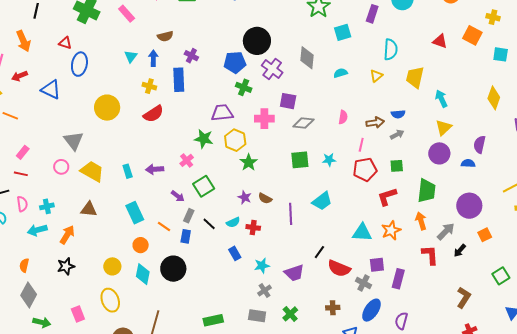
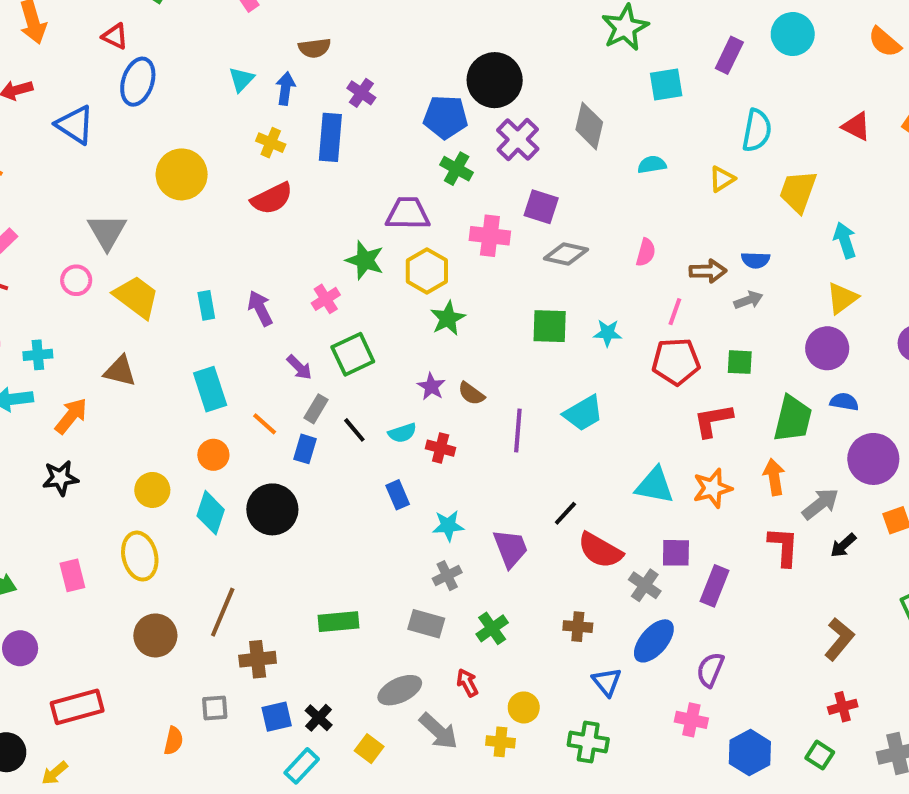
blue semicircle: (468, 163) -> (844, 402), moved
purple arrow: (155, 169) -> (260, 308), turned 60
purple trapezoid: (294, 273) -> (510, 548), turned -100

